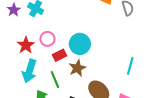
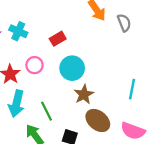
red rectangle: (60, 55) -> (58, 39), moved
brown star: (77, 68) -> (84, 94), moved

